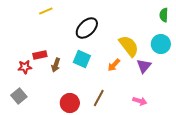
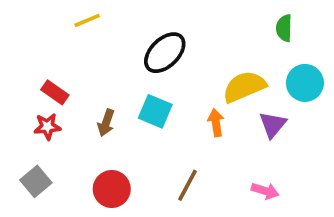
green semicircle: (164, 15) -> (284, 28), moved
yellow semicircle: (129, 46) -> (244, 87), turned -75
red rectangle: (40, 55) -> (55, 92), moved, turned 48
orange arrow: (114, 65) -> (216, 123), turned 128
red circle: (70, 103) -> (112, 189), moved

